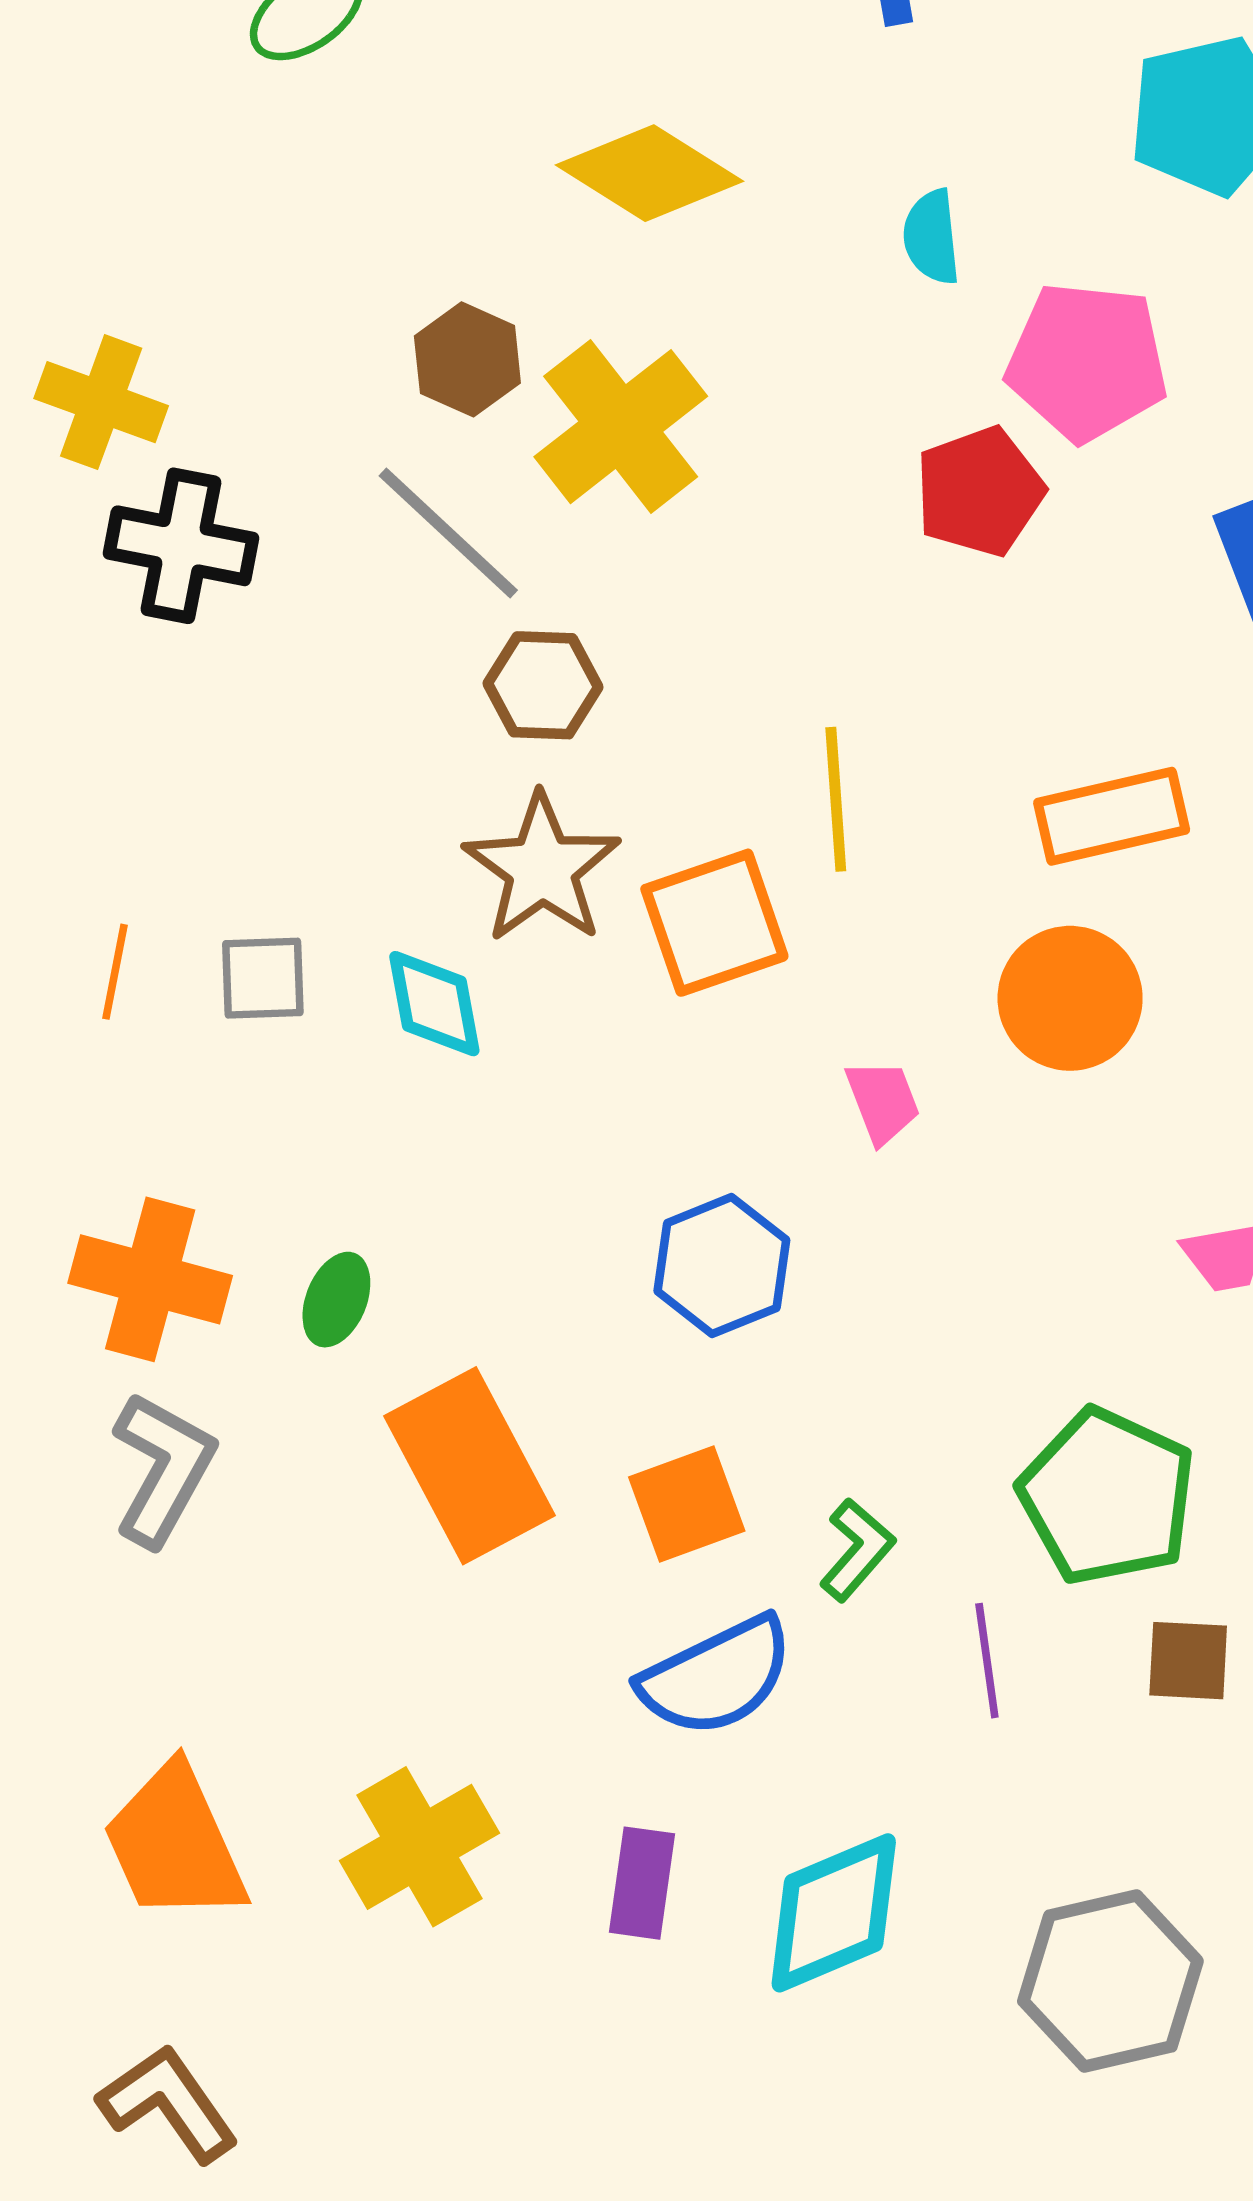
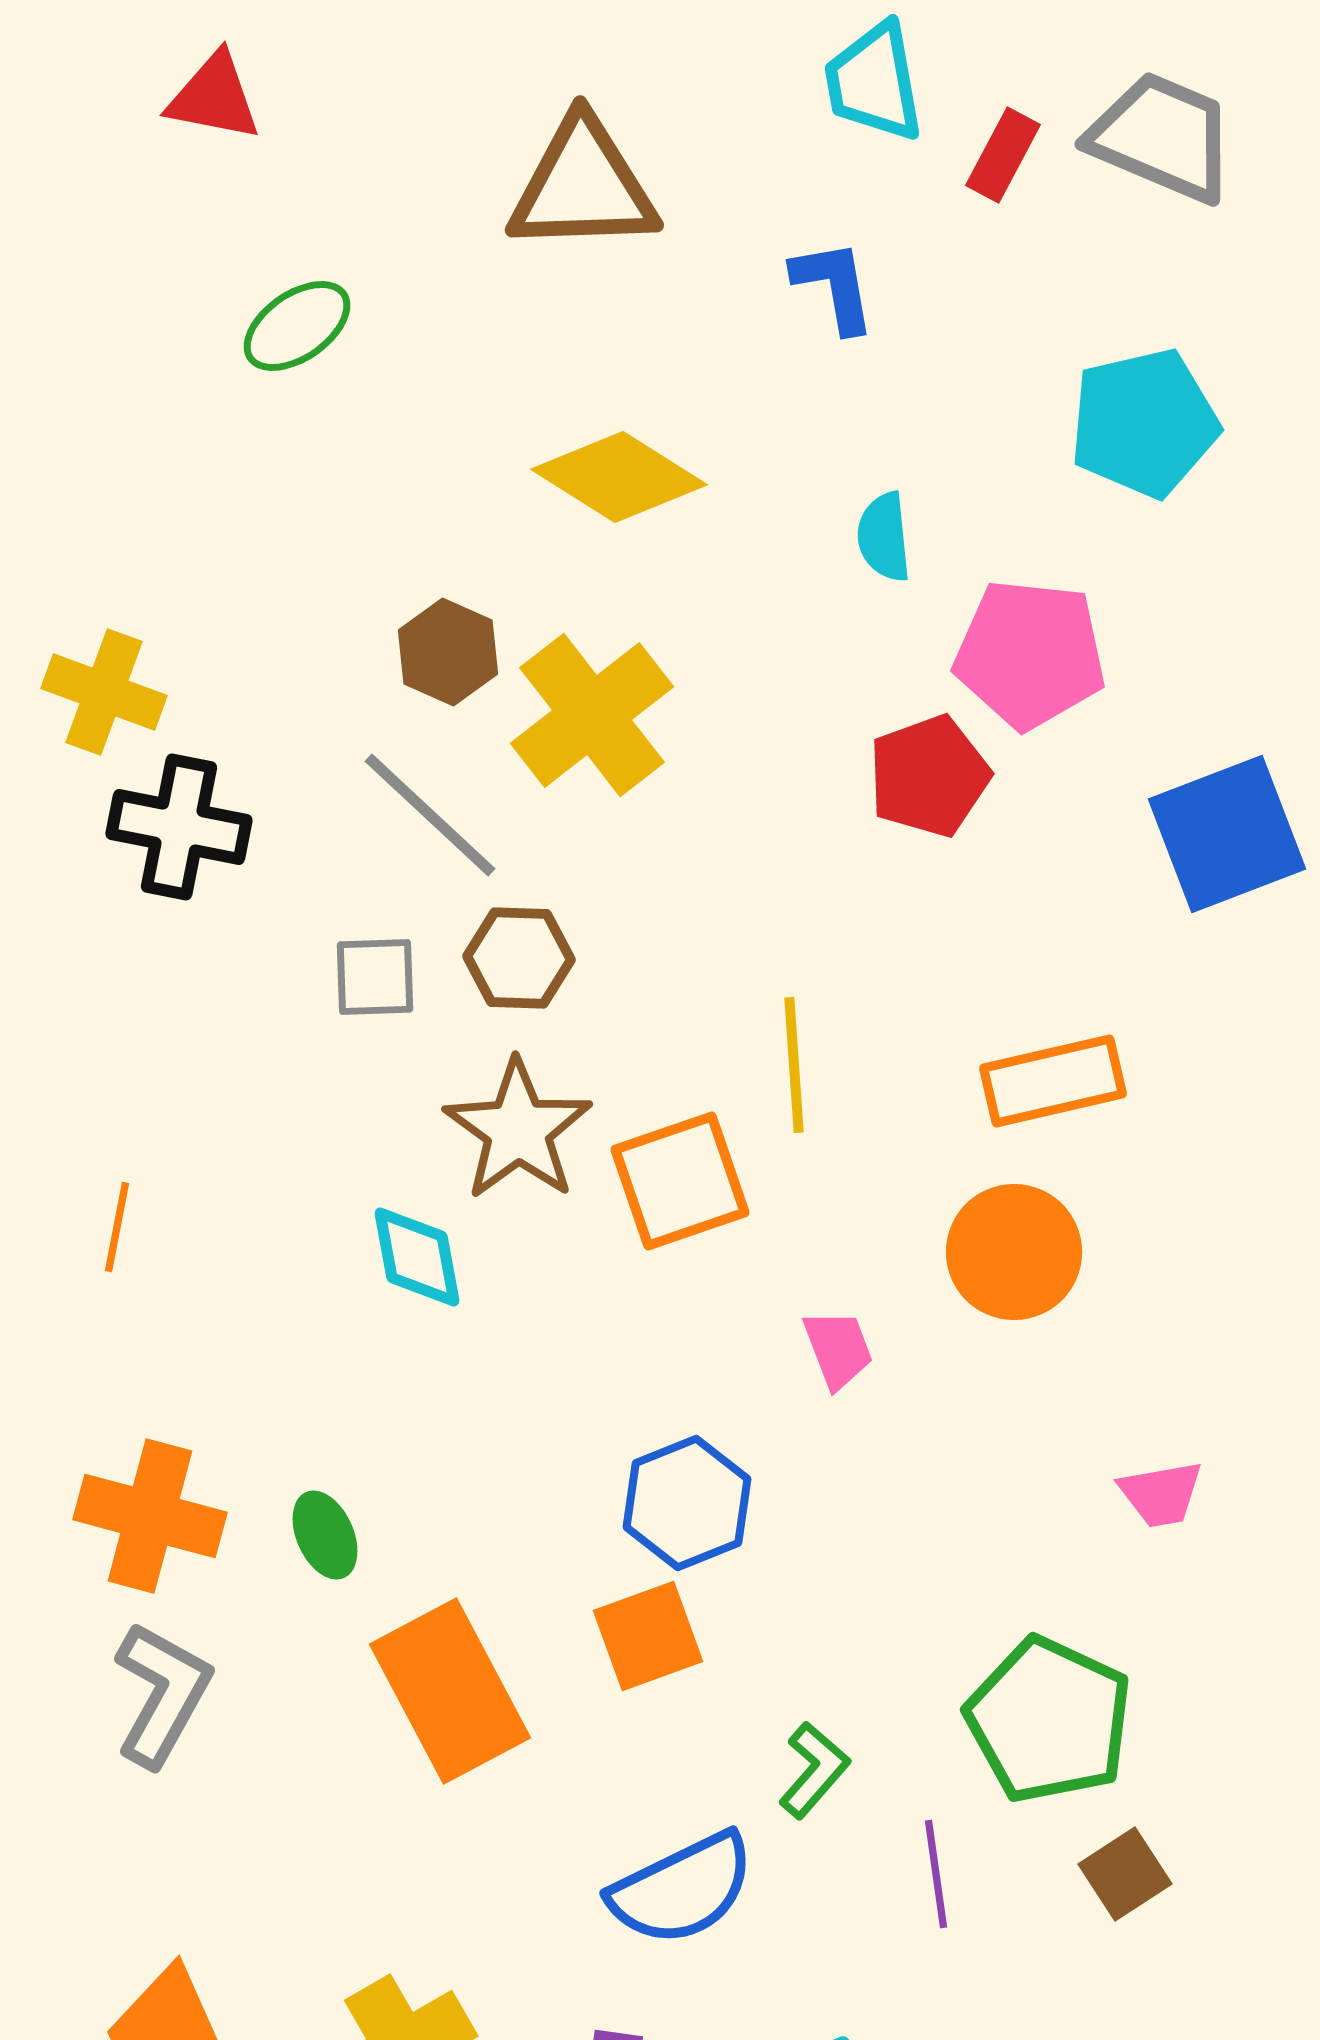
gray square: (263, 978) -> (375, 977), moved
green ellipse: (336, 1300) -> (325, 1535), turned -46
orange square: (687, 1504) -> (648, 1636), moved
brown square: (1188, 1661) -> (1125, 1874), turned -36

